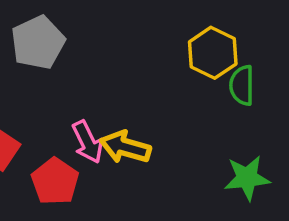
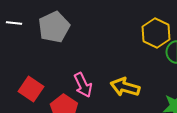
yellow arrow: (125, 147) -> (125, 87), moved

